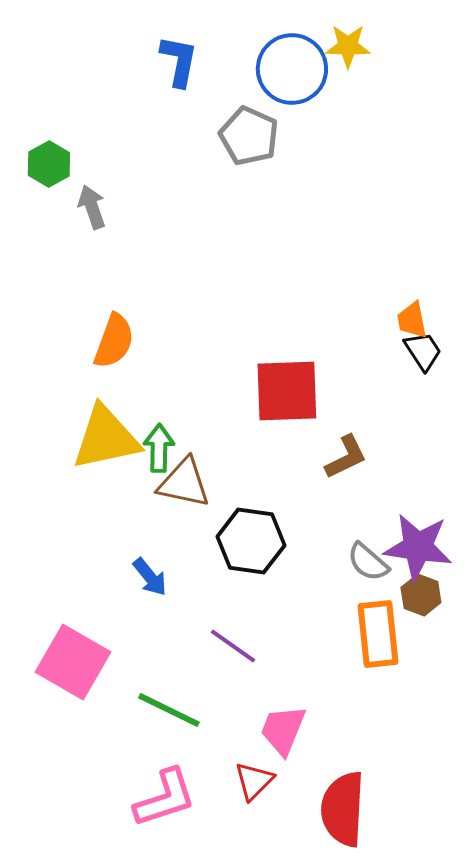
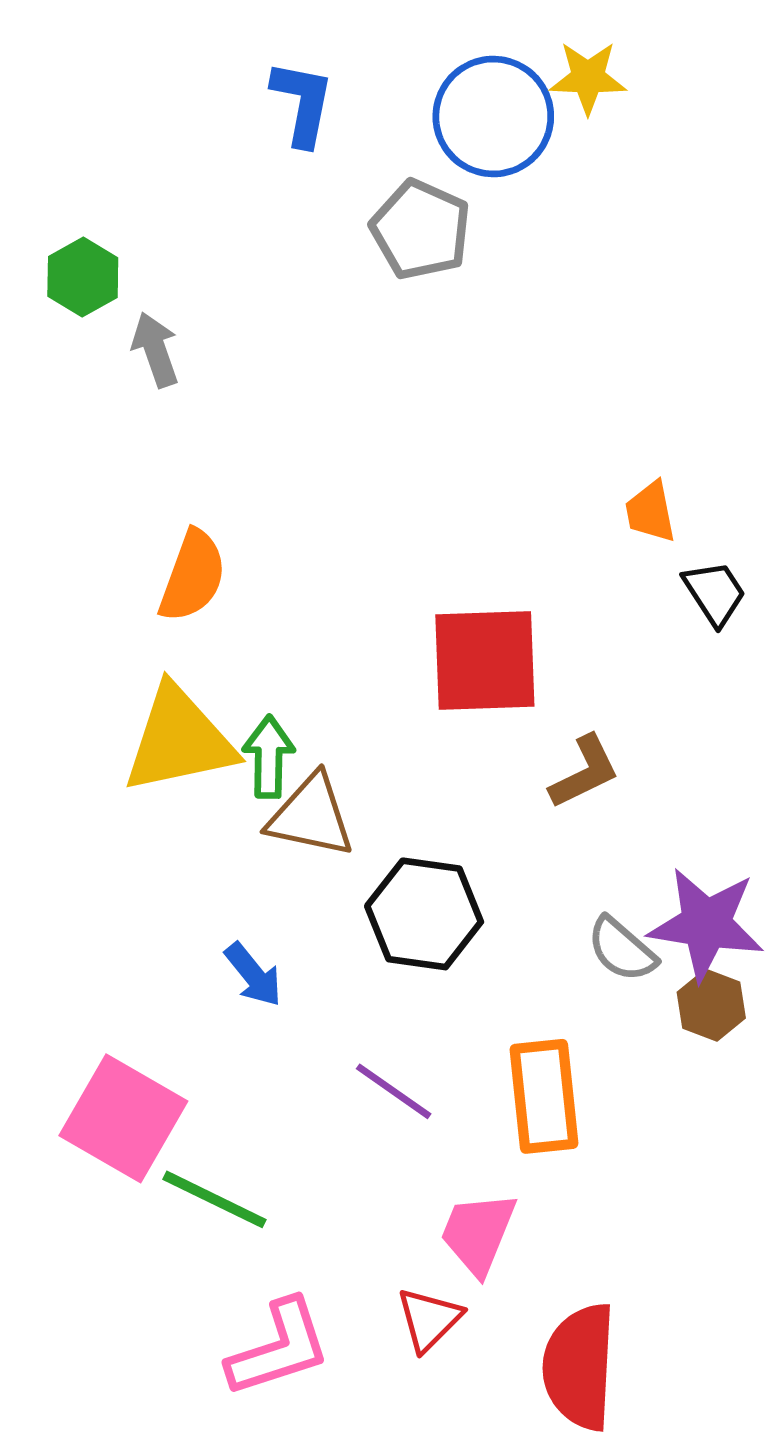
orange trapezoid: (412, 320) -> (650, 512), moved
orange rectangle: (378, 634) -> (544, 1096), moved
green line: (169, 710) -> (215, 1199), moved

